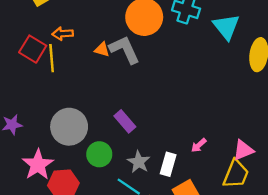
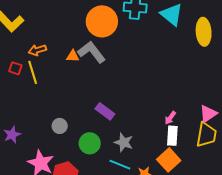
red square: (33, 49) -> (15, 68), size x0.6
gray circle: (69, 127) -> (60, 126), size x0.5
white rectangle: (168, 164) -> (172, 136), moved

